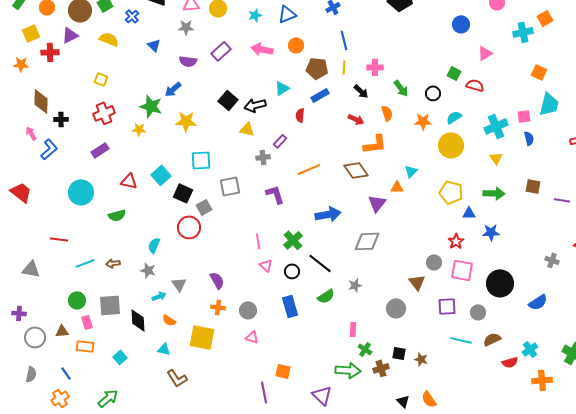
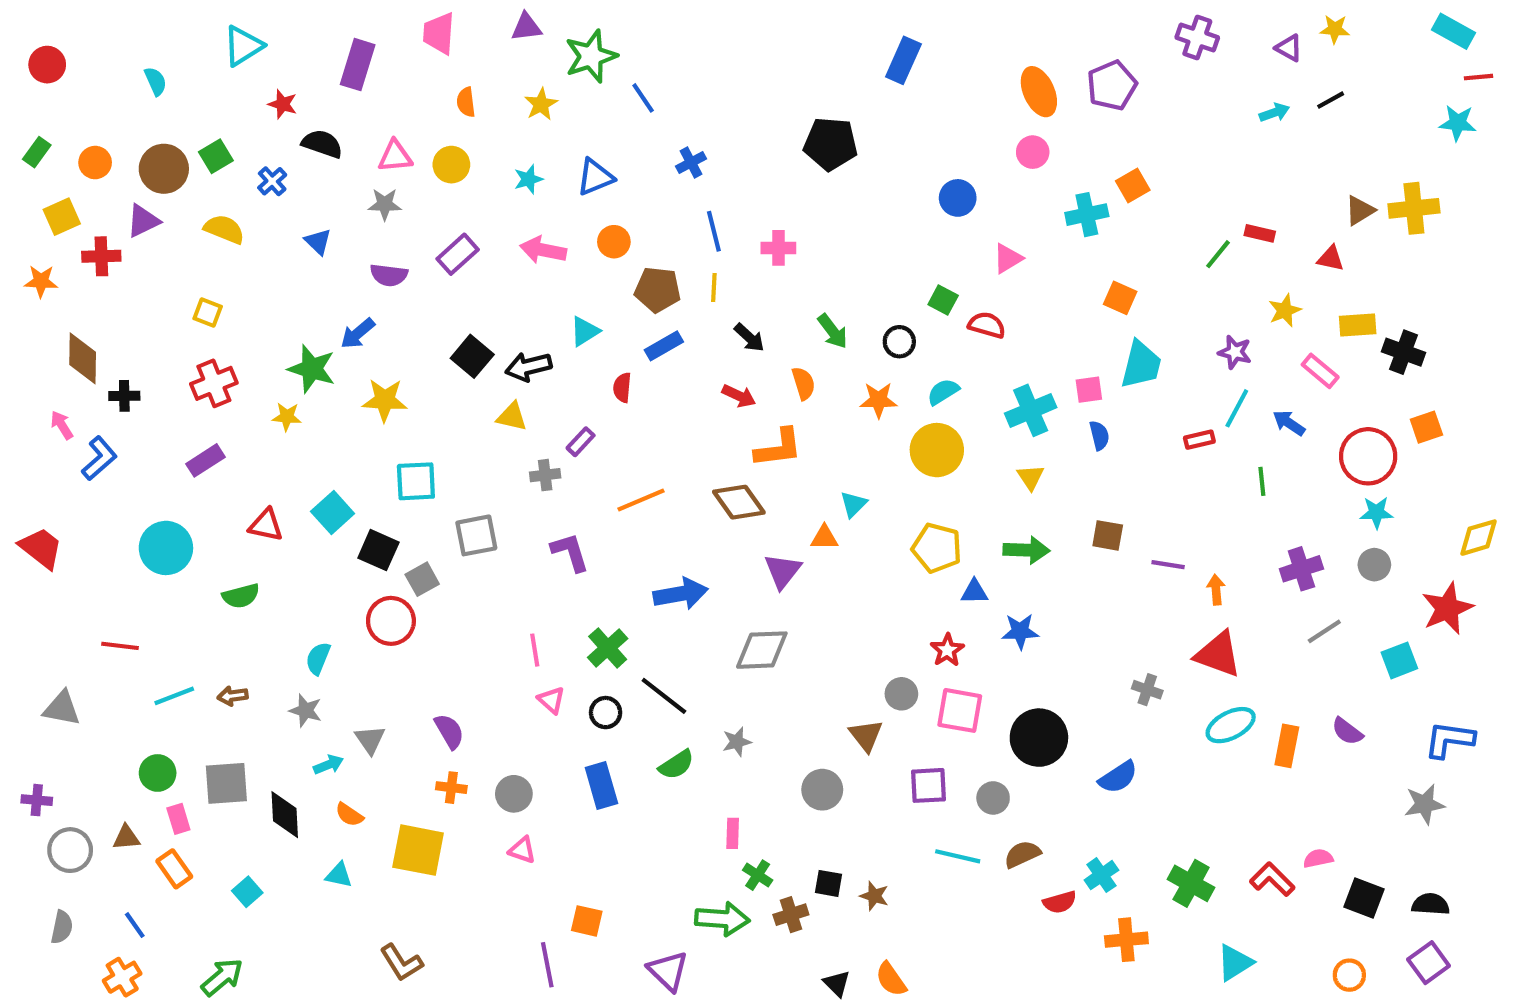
pink cross: (375, 67) -> (778, 248), moved
orange rectangle: (85, 346) -> (174, 869), turned 48
brown L-shape: (177, 378) -> (401, 963), moved

